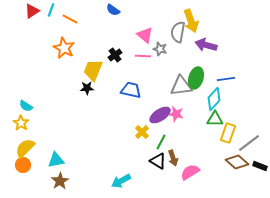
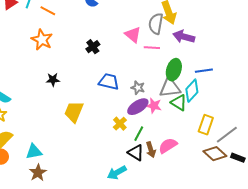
pink triangle: (145, 35) -> (133, 35), moved
gray star: (160, 49) -> (138, 88), moved
pink line: (143, 56) -> (152, 48), moved
yellow trapezoid: (93, 70) -> (74, 112), moved
gray triangle: (181, 86) -> (170, 88), moved
black star: (87, 88) -> (53, 80), moved
green triangle: (215, 119) -> (179, 103), moved, turned 30
pink semicircle: (190, 172) -> (168, 146), moved
cyan arrow: (121, 181) -> (117, 173), moved

